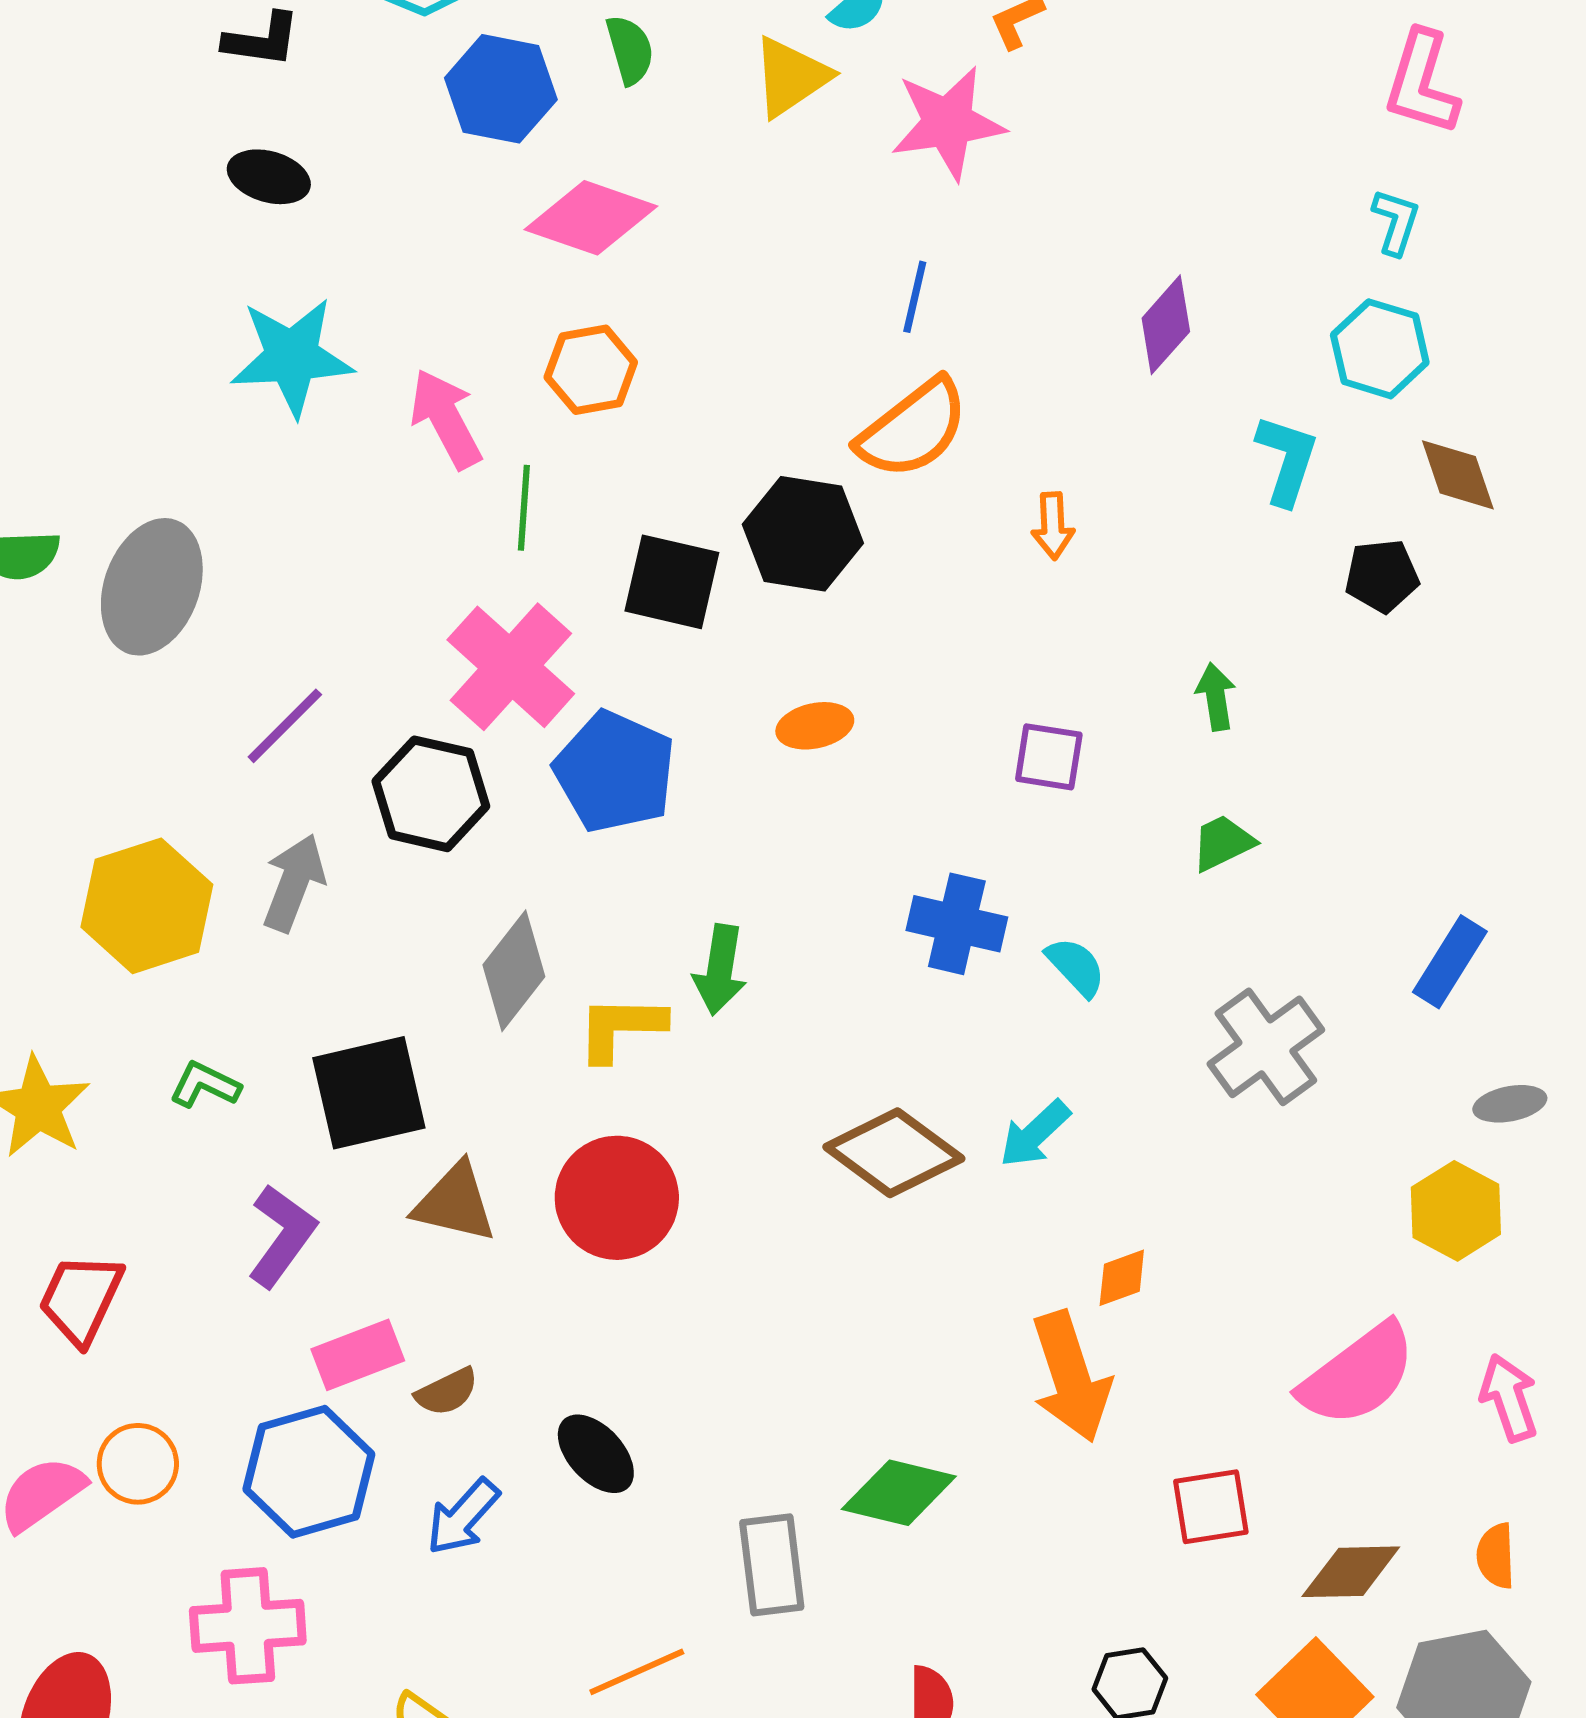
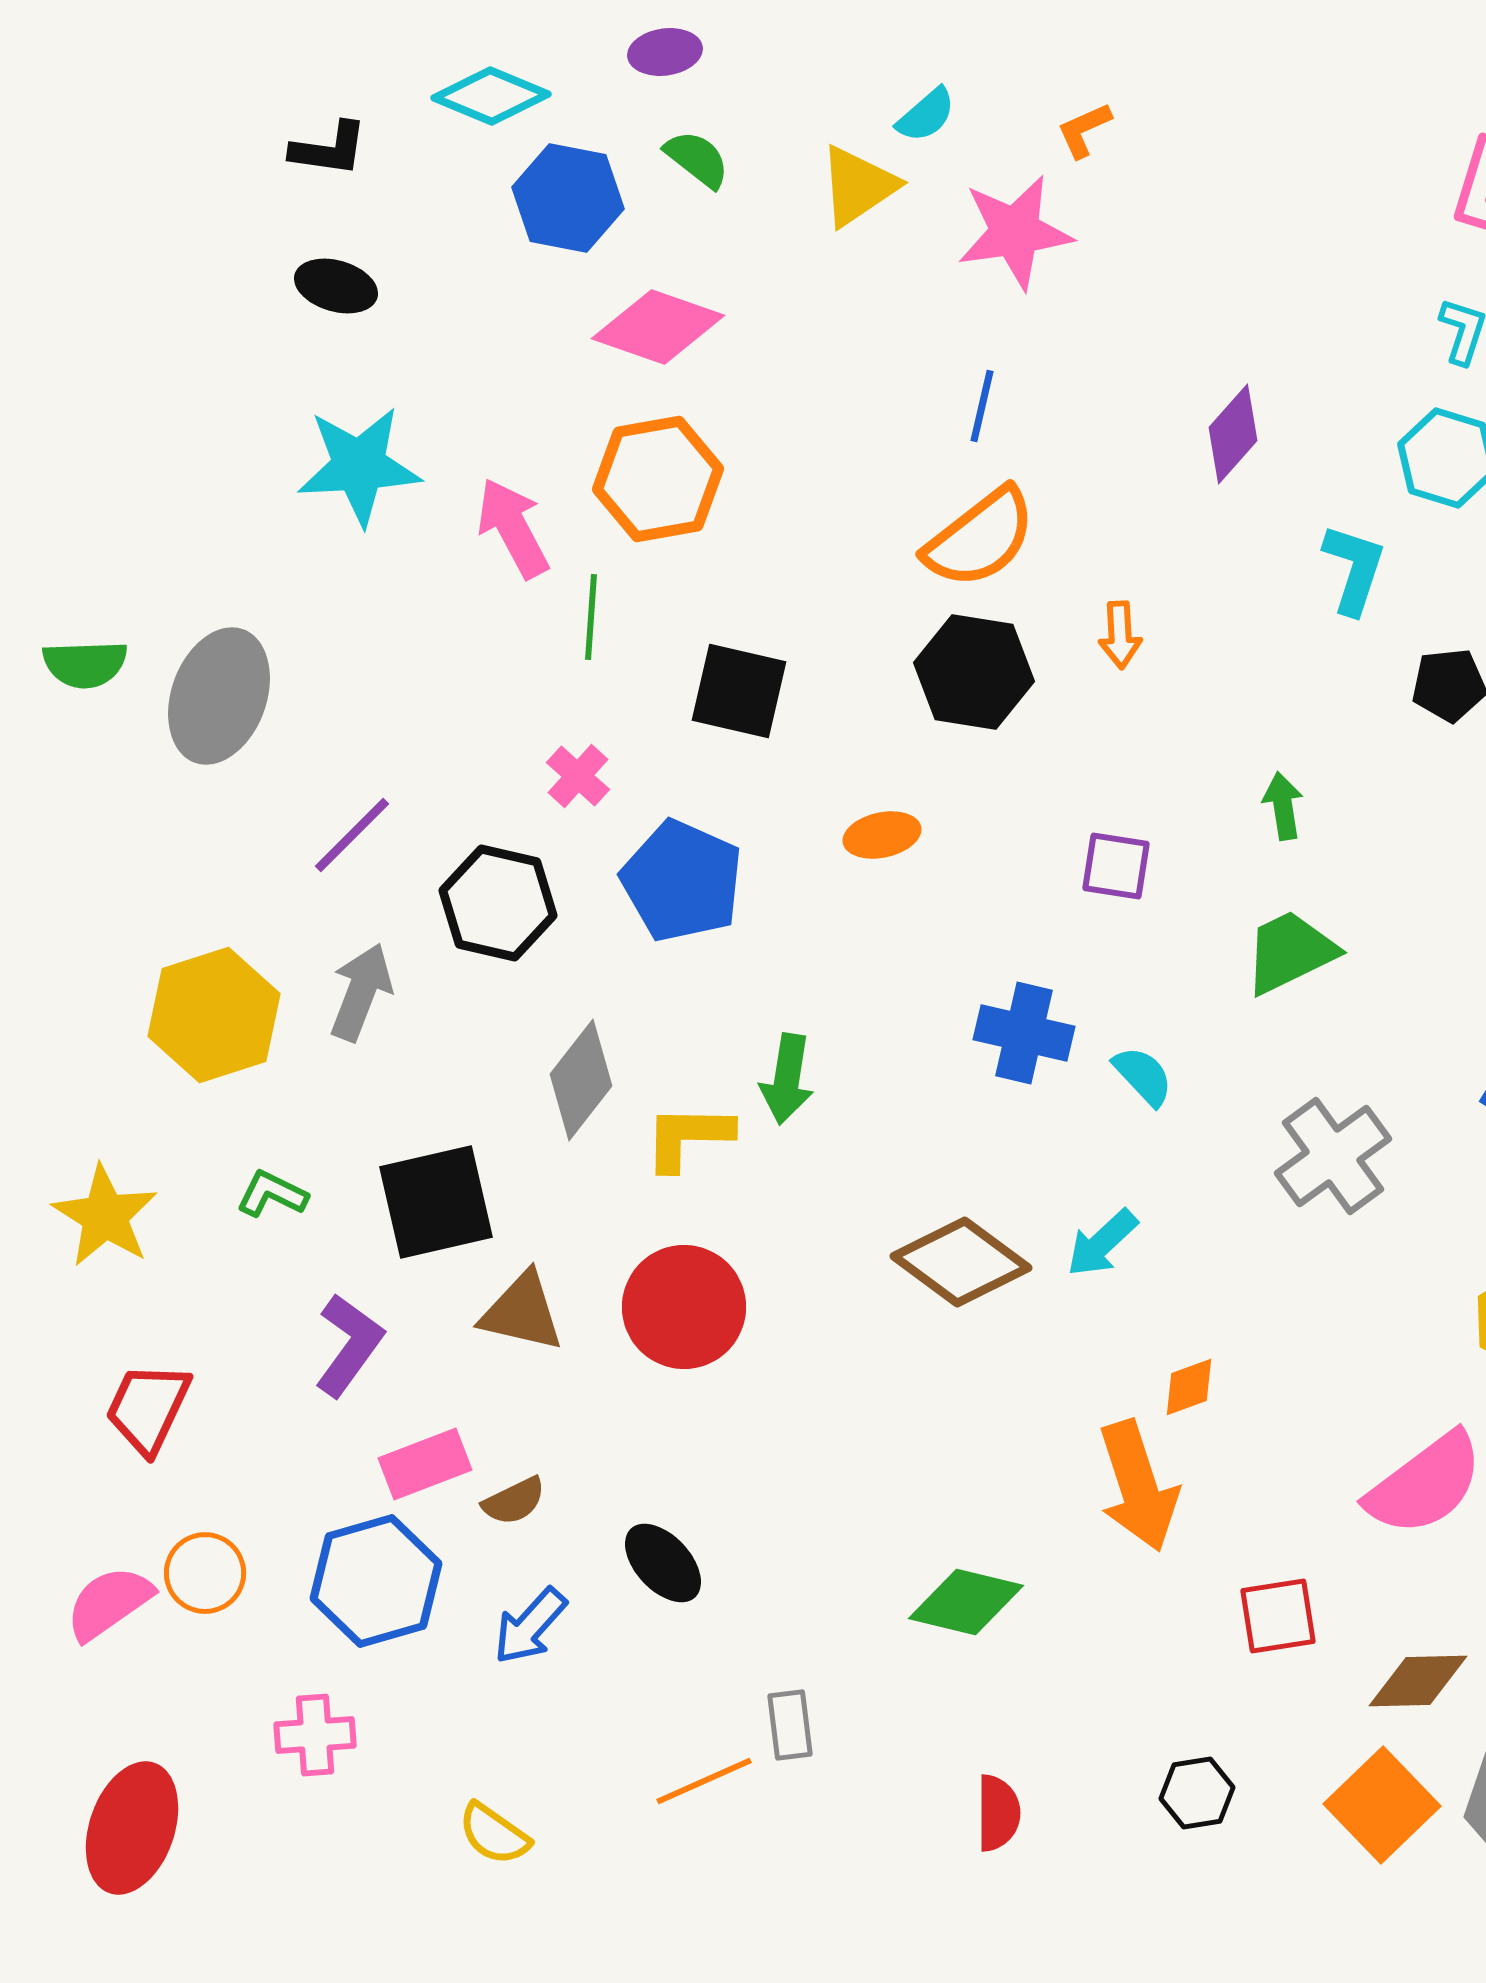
green semicircle: (630, 50) -> (697, 159), turned -36
orange hexagon: (591, 370) -> (658, 479), size x1.4
black hexagon: (803, 534) -> (974, 672), moved
pink cross: (511, 667) -> (578, 776), size x0.5
green trapezoid: (1223, 843) -> (1290, 952), size x1.5
gray rectangle: (772, 1565) -> (790, 1725), moved, size x0.7
pink cross: (248, 1626) -> (315, 1735), size x0.7

